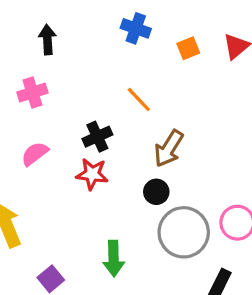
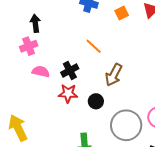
black arrow: (47, 40) -> (35, 23), moved
pink semicircle: (35, 154) -> (41, 72), moved, turned 54
black circle: (156, 192) -> (96, 101), moved

